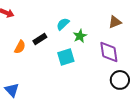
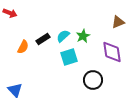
cyan semicircle: (63, 24) -> (63, 36), moved
black circle: (120, 80) -> (93, 80), moved

